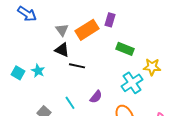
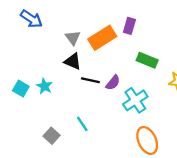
cyan cross: (132, 83) -> (135, 100), moved
purple semicircle: (96, 97) -> (113, 83), moved

